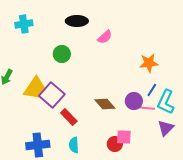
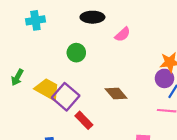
yellow trapezoid: (35, 88) -> (47, 89), turned -95
purple circle: (134, 101) -> (164, 78), moved
brown diamond: (105, 104) -> (116, 93), moved

